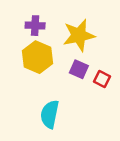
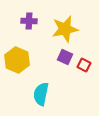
yellow hexagon: (38, 57) -> (17, 60), moved

